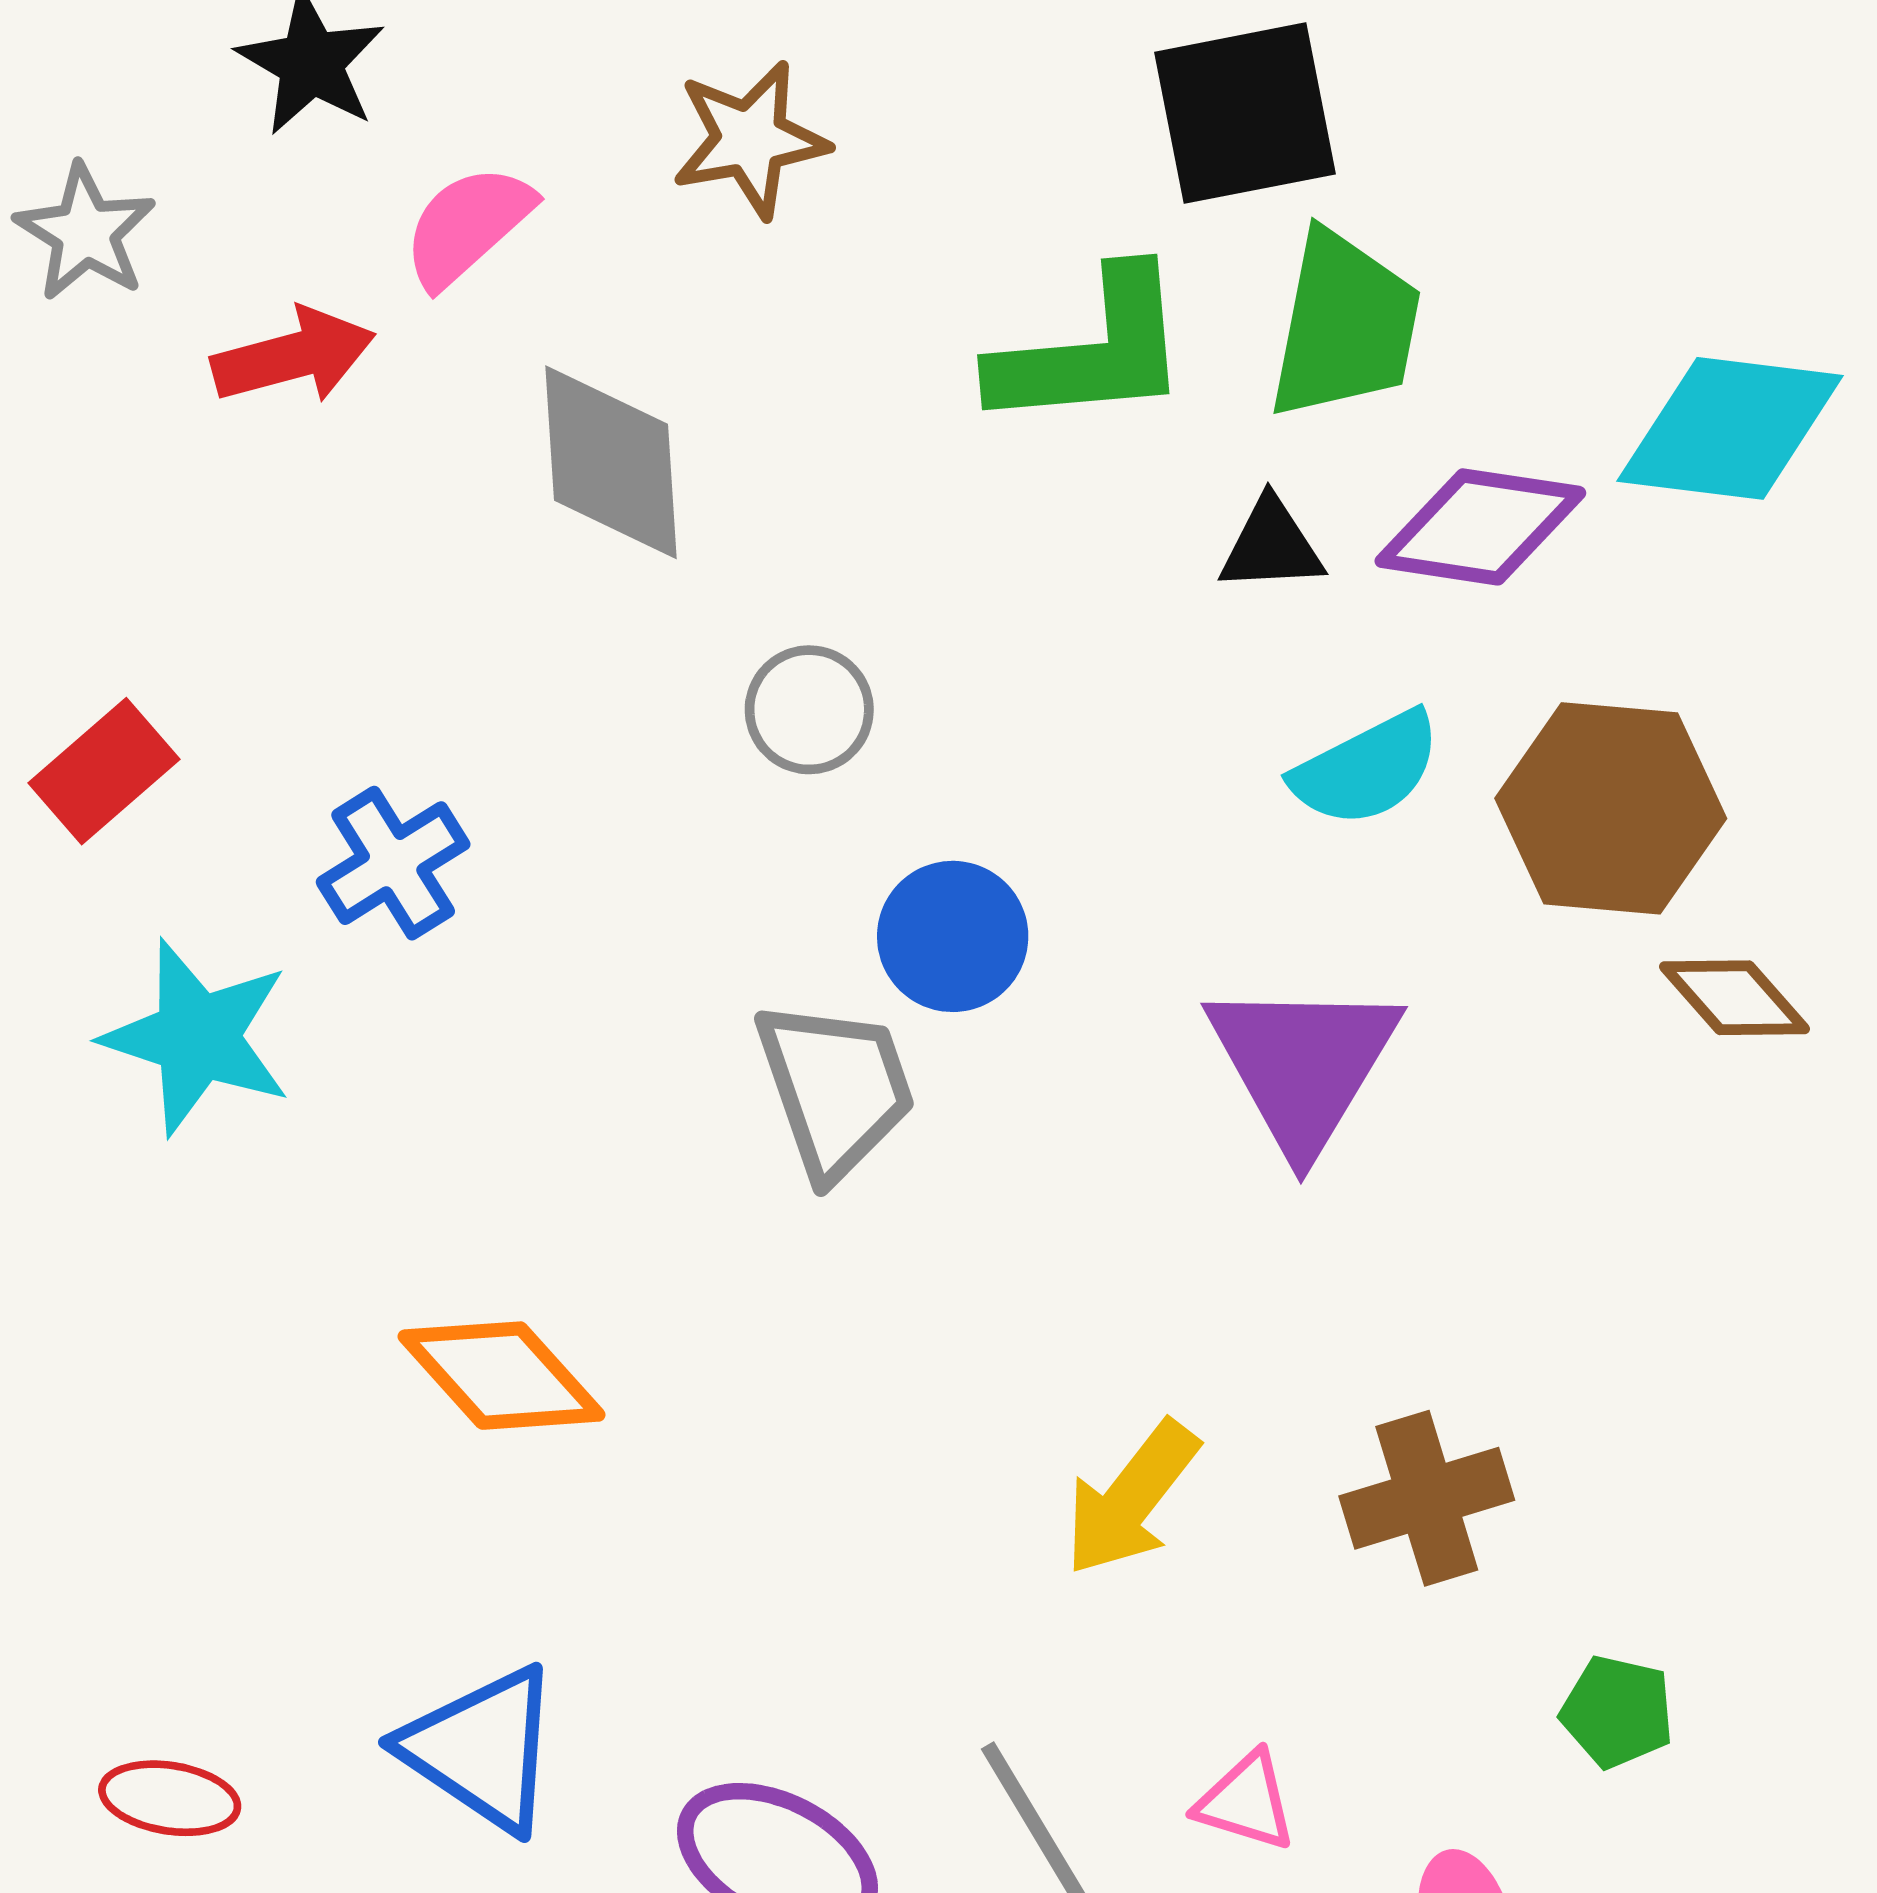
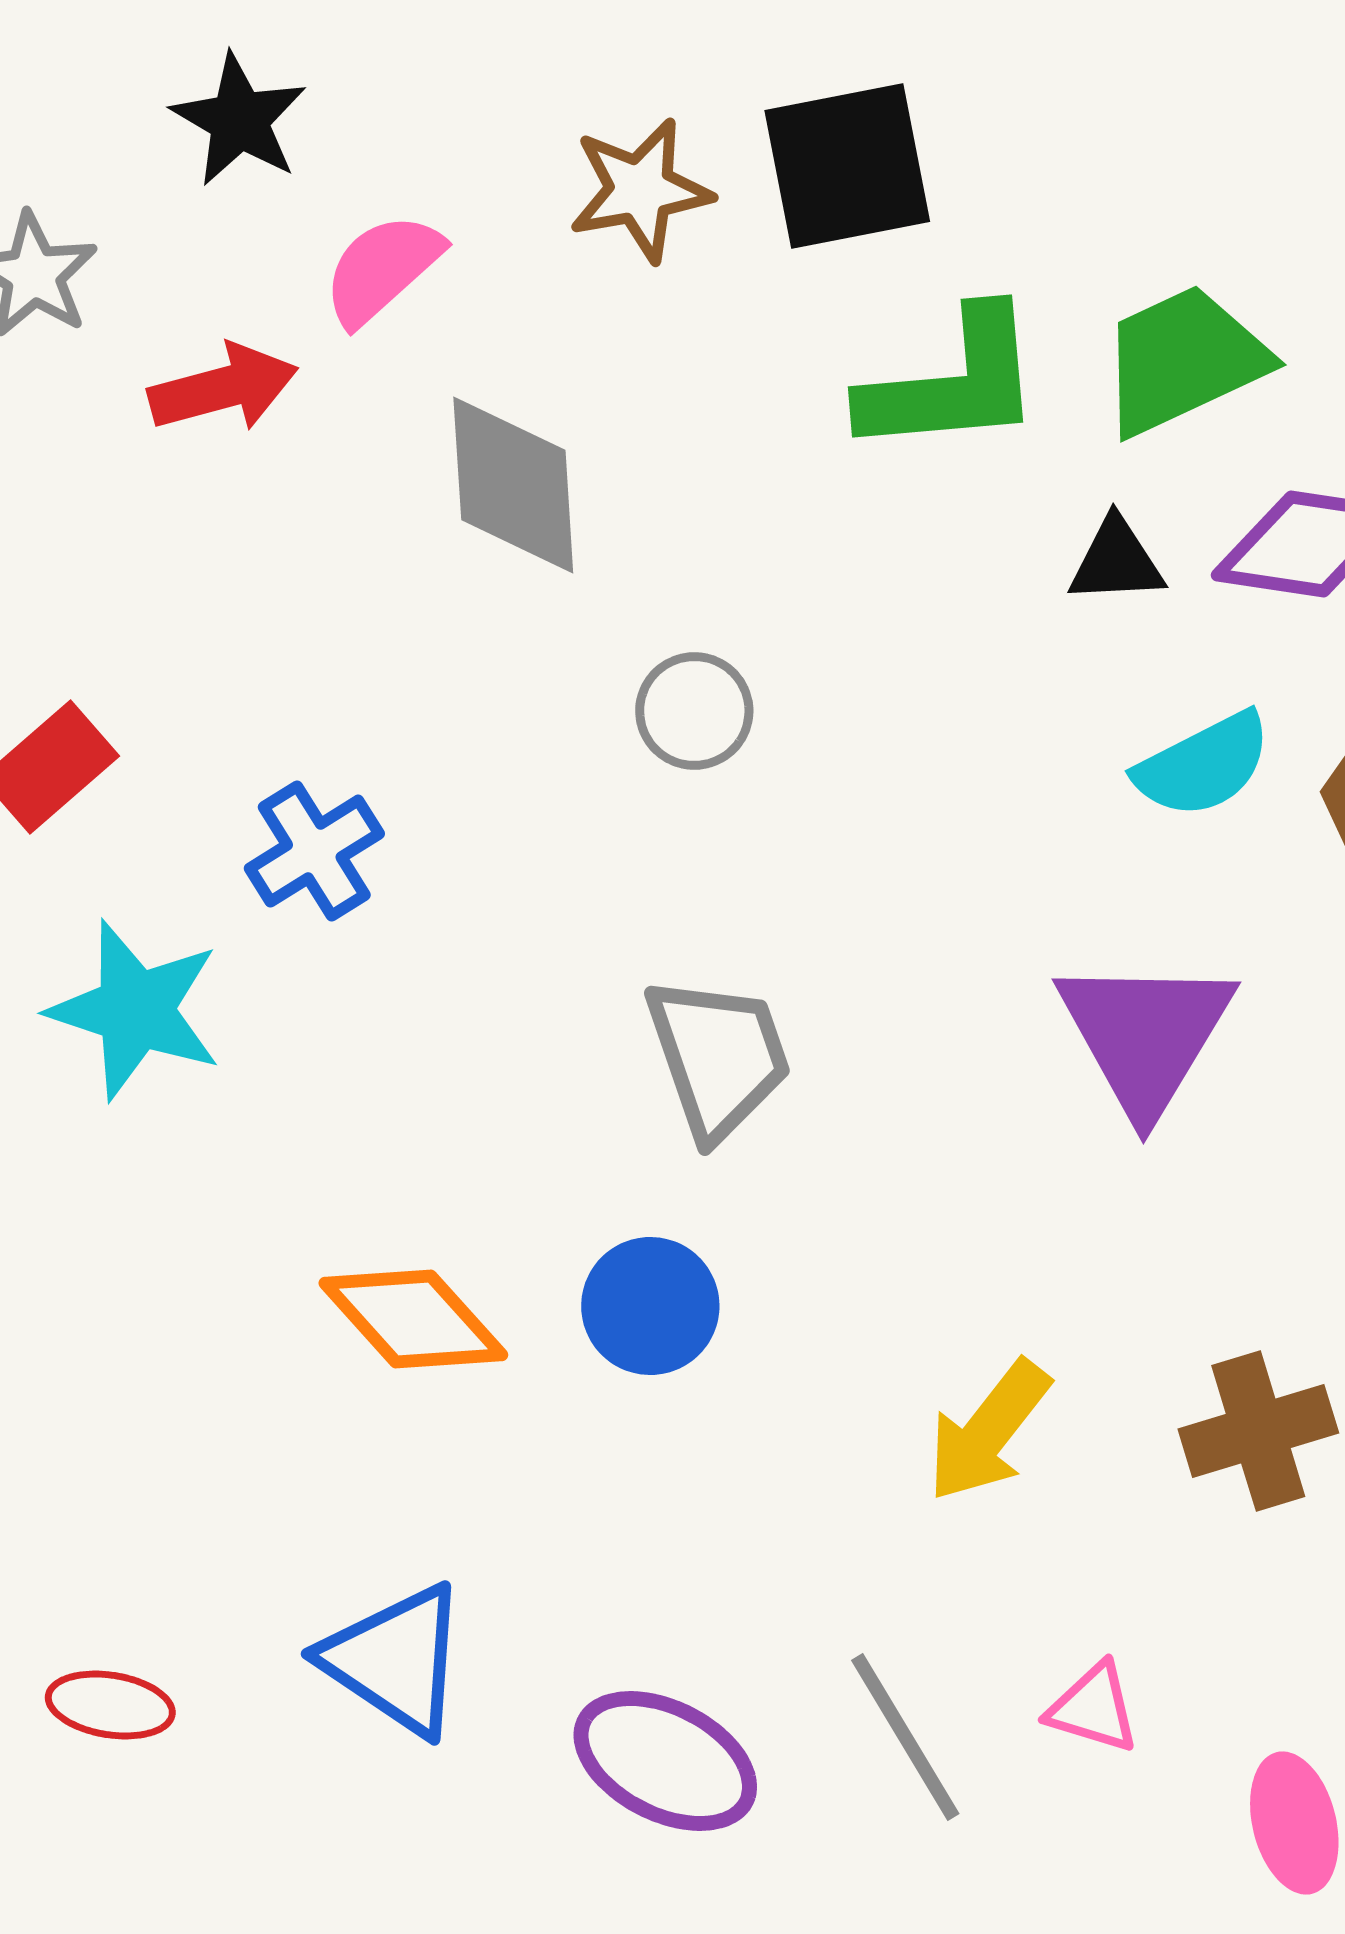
black square: (1245, 113) -> (847, 166), moved
green trapezoid: (1345, 325) -> (1183, 360), turned -126
blue circle: (953, 936) -> (650, 1306), moved

